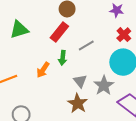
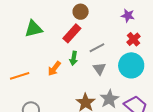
gray triangle: (80, 81) -> (99, 69), moved
gray star: (104, 85) -> (109, 99), moved

